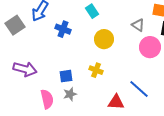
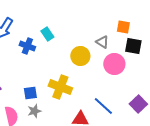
cyan rectangle: (92, 11) -> (47, 34), moved
yellow circle: (104, 39) -> (80, 56), moved
yellow cross: (96, 70) -> (60, 87), size x1.6

